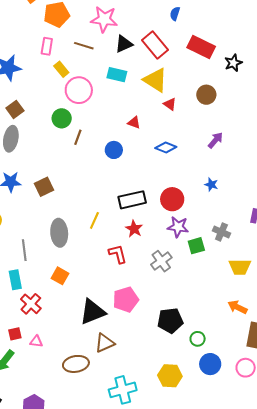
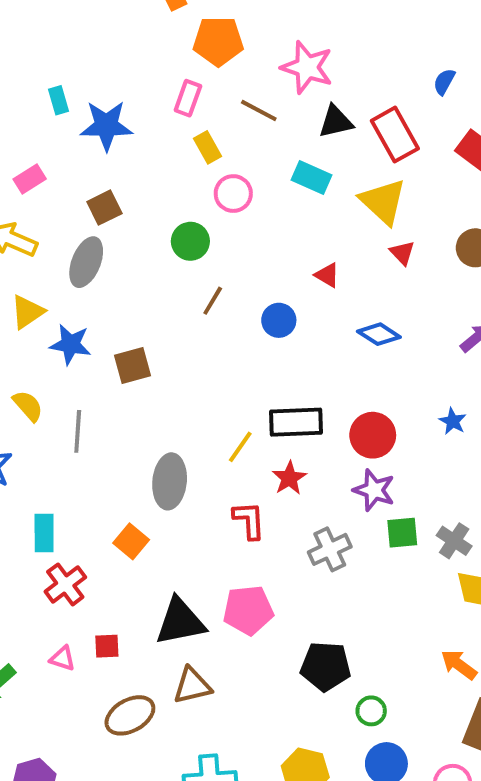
pink circle: (79, 90) -> (233, 194), size x0.7
brown line: (78, 137) -> (213, 301), moved
yellow line: (94, 220) -> (240, 447), moved
gray cross: (221, 232) -> (454, 541), moved
gray ellipse: (59, 233) -> (170, 481), moved
gray line: (24, 250) -> (78, 431), moved
red square: (15, 334) -> (107, 646), moved
brown ellipse: (76, 364) -> (130, 715), turned -30

